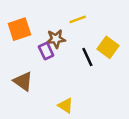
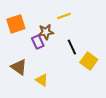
yellow square: (108, 47) -> (89, 61), moved
yellow triangle: (66, 106) -> (42, 80), moved

